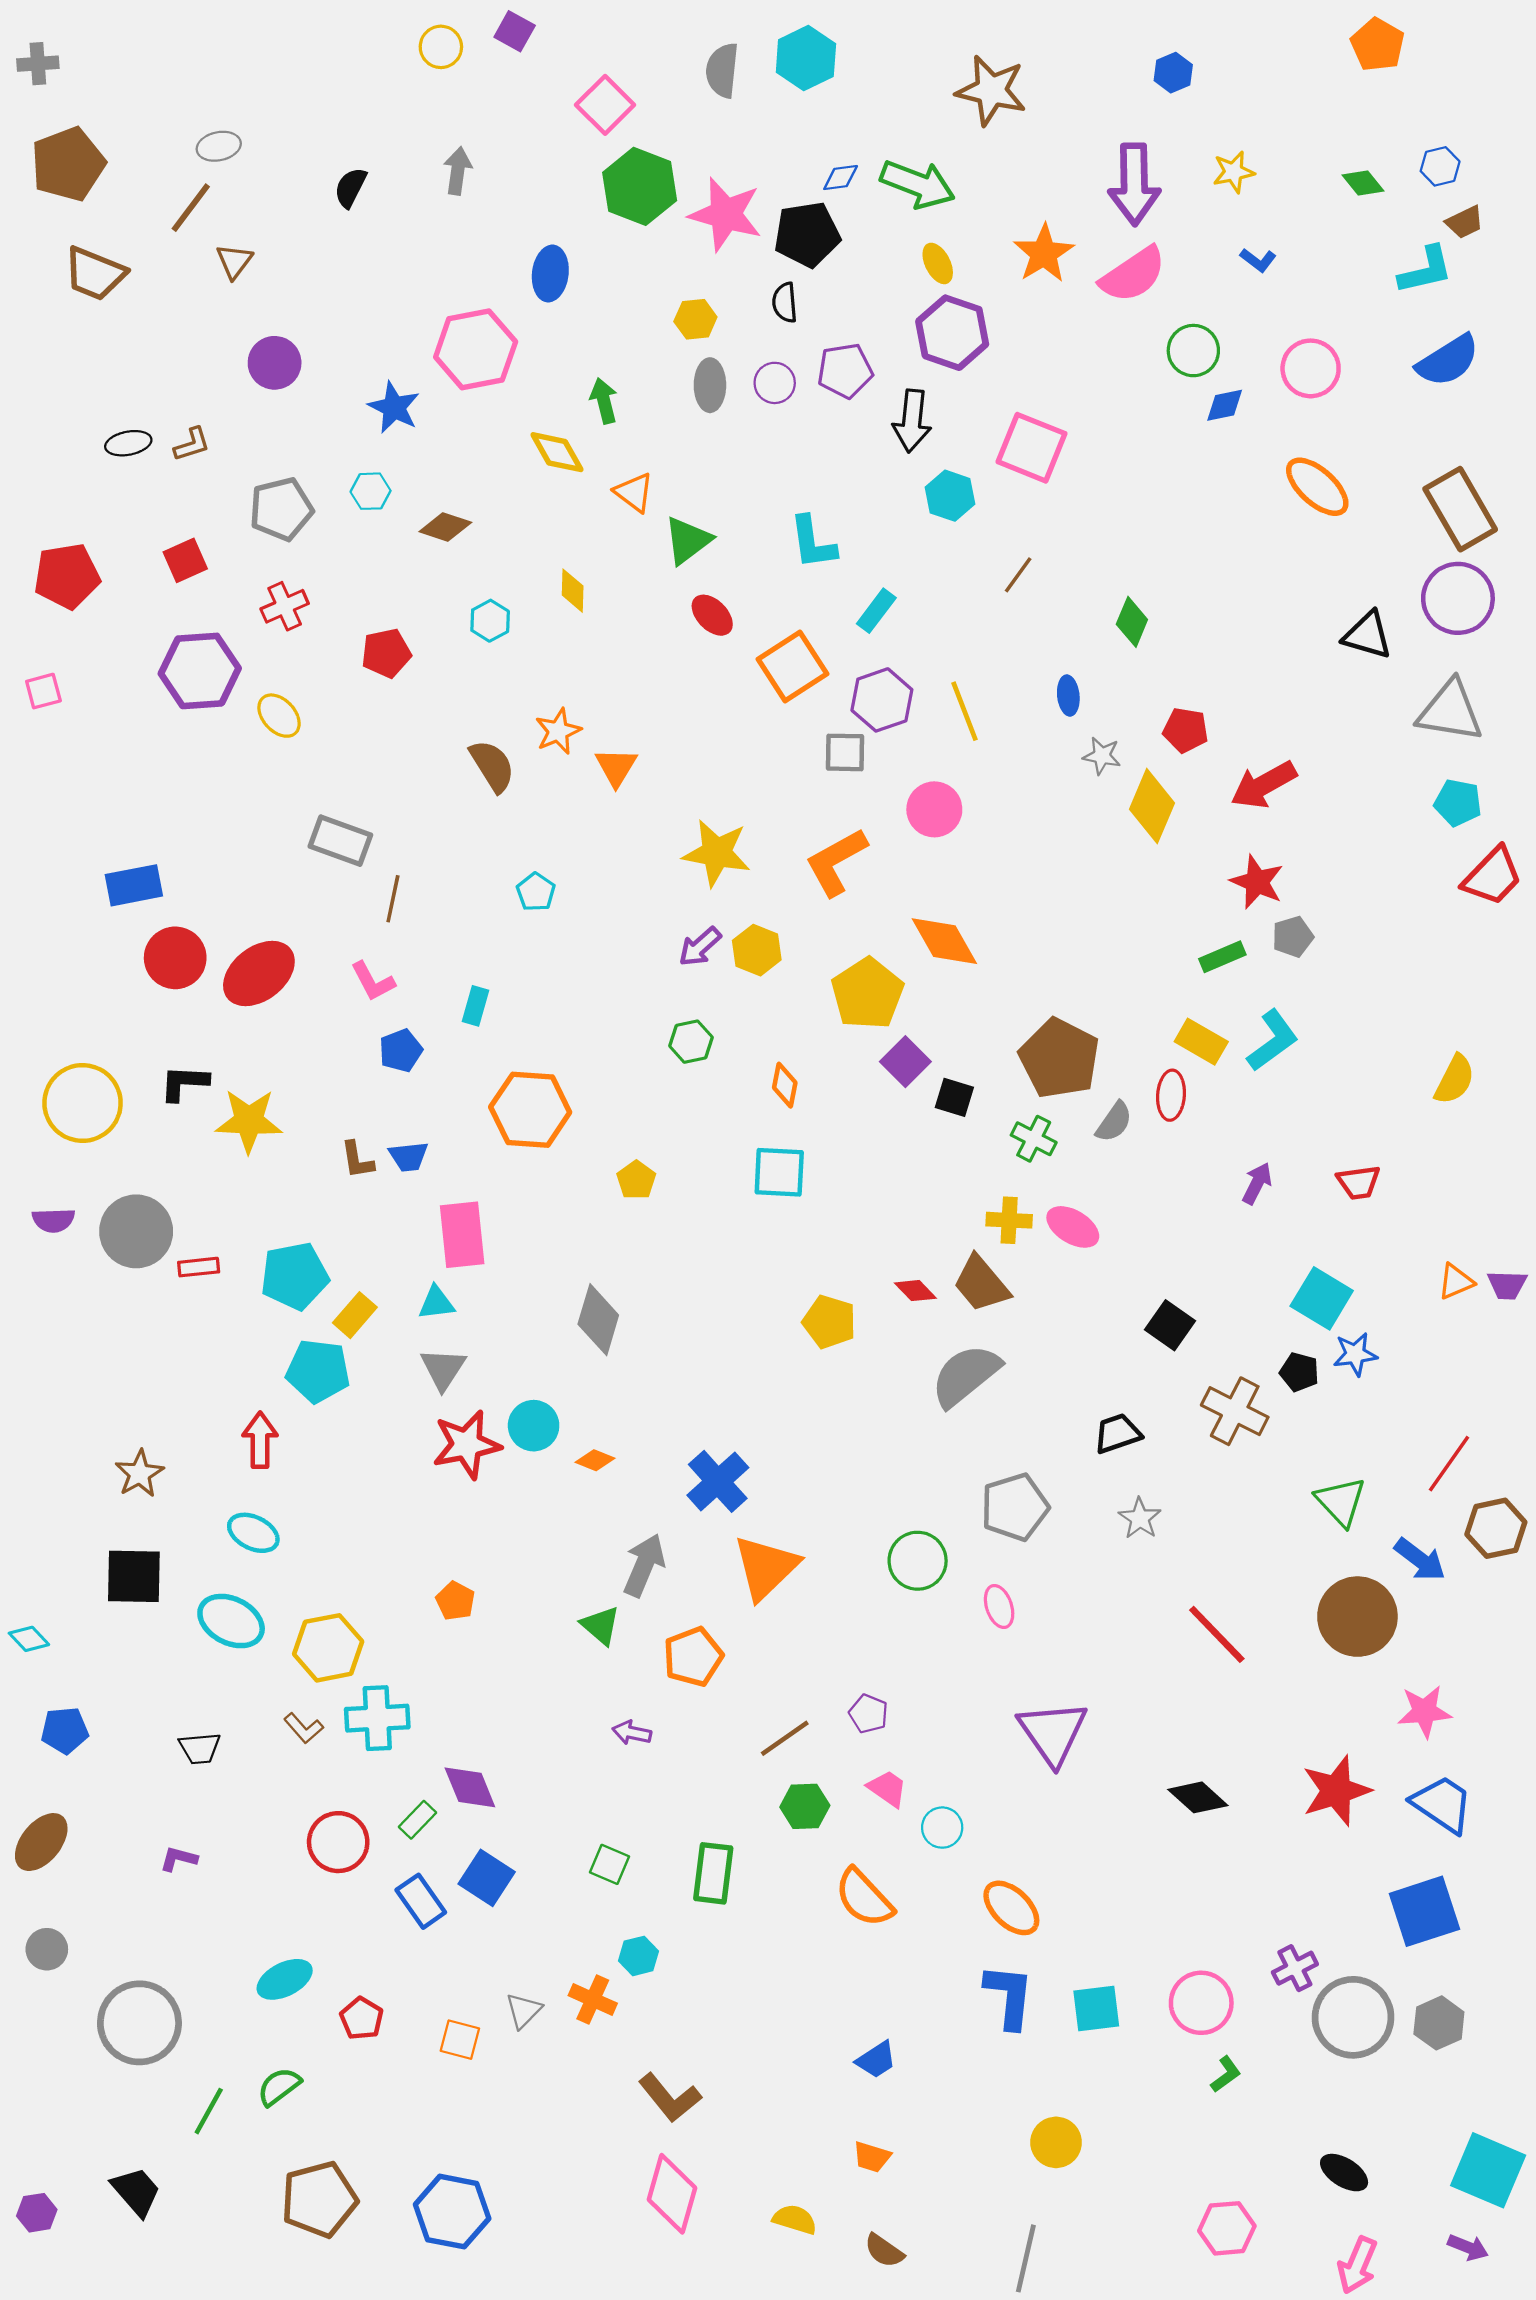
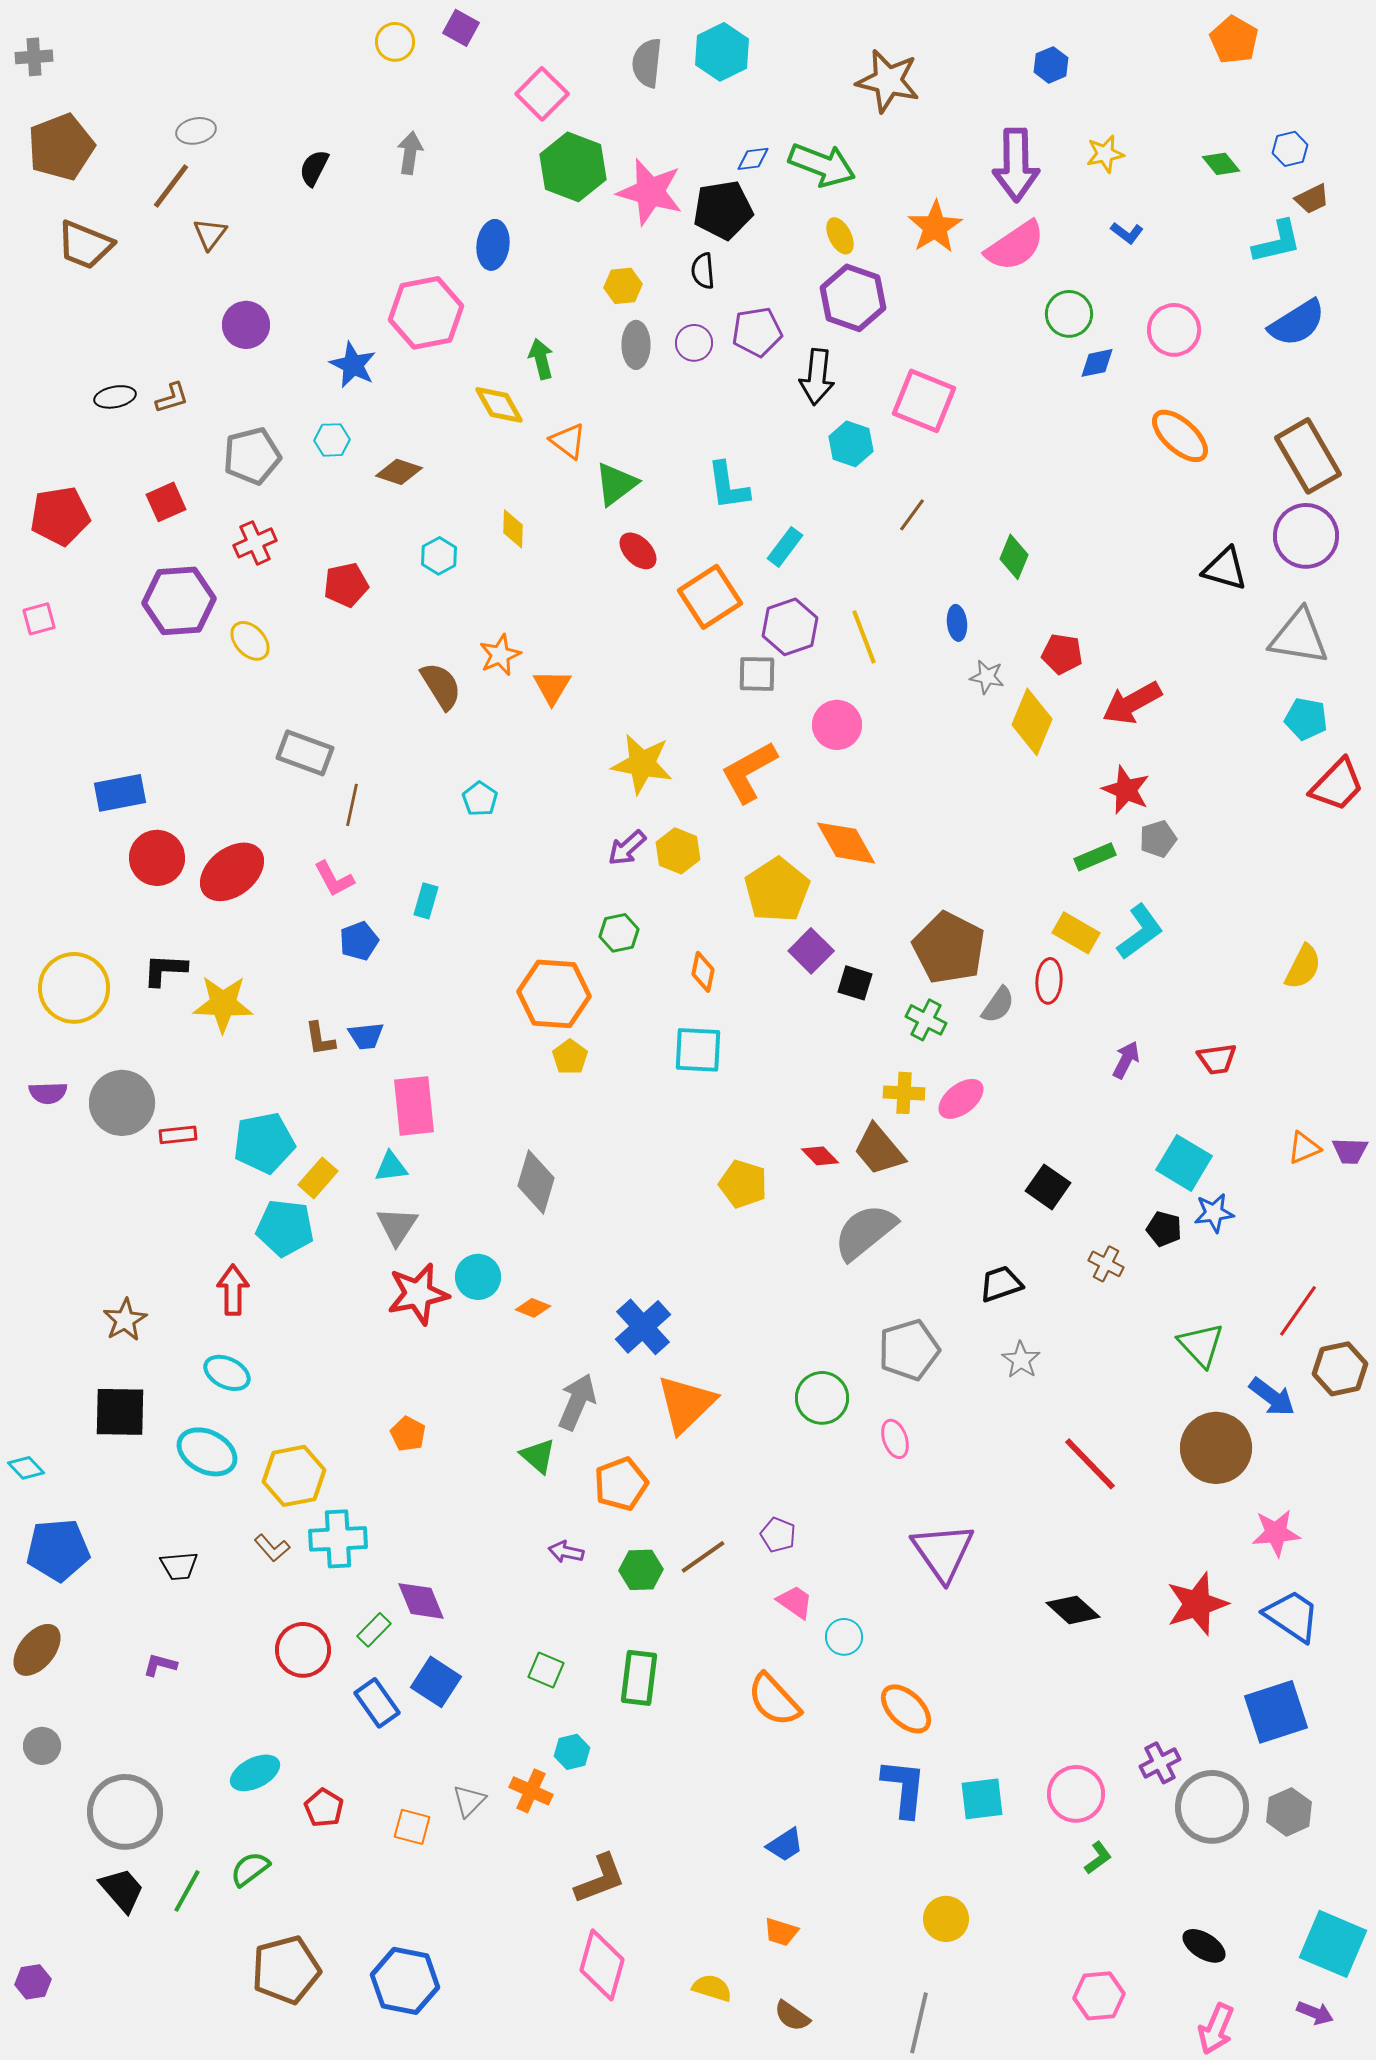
orange hexagon: (530, 1110) -> (554, 994), moved
pink ellipse: (1073, 1227) -> (961, 1099), turned -69
brown cross: (1235, 1411) -> (1106, 1264), size x0.6
blue pentagon: (65, 1730) -> (58, 1550), size x1.5
green hexagon: (805, 1806) -> (641, 1570), moved
brown L-shape: (670, 2098) -> (600, 1879), turned -72
black trapezoid: (136, 2191) -> (122, 1890), moved

